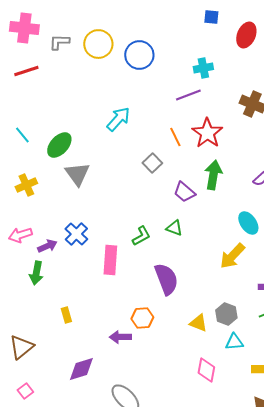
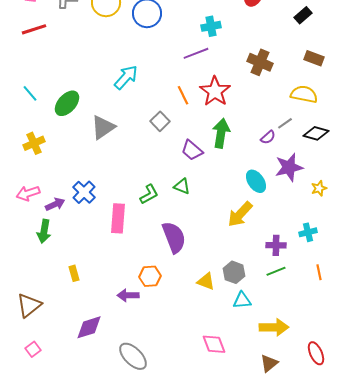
gray triangle: (77, 174) -> (103, 127), moved, turned 32
pink diamond: (206, 370) -> (214, 344), moved, turned -30

